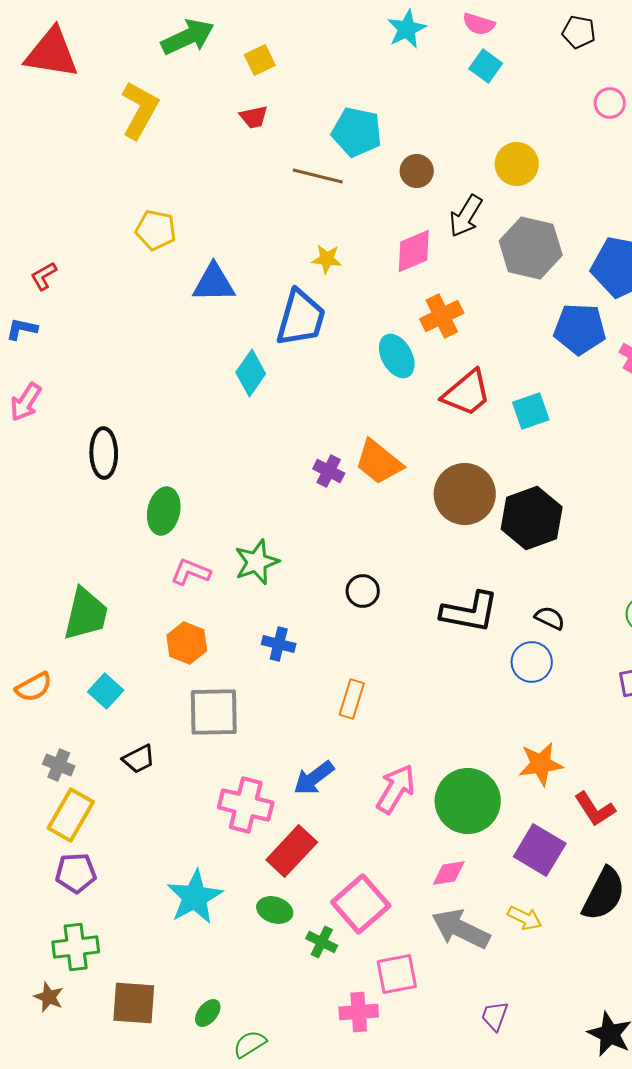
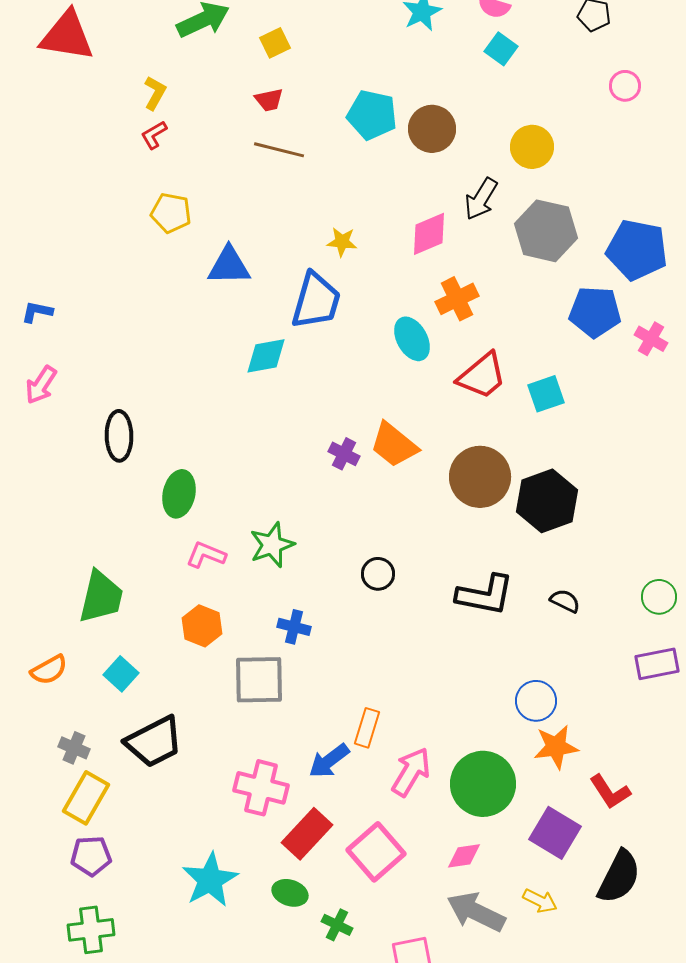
yellow L-shape: (140, 110) -> (155, 93), size x0.6
brown circle: (417, 171) -> (432, 129), moved, size x1.4
brown line: (318, 176) -> (279, 150), moved
red L-shape: (44, 276) -> (154, 135), moved
cyan diamond: (251, 373) -> (266, 356), turned 45
blue circle: (532, 662) -> (536, 701), moved
orange rectangle: (352, 699) -> (367, 728), moved
gray square: (214, 712) -> (259, 680), moved
black trapezoid: (139, 759) -> (154, 742), size x1.8
pink square: (361, 904) -> (376, 852), moved

